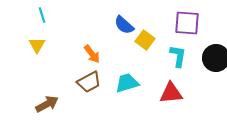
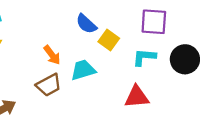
cyan L-shape: (178, 56) -> (144, 57), turned -95
cyan trapezoid: (127, 83) -> (83, 70), moved

